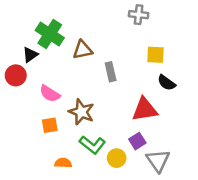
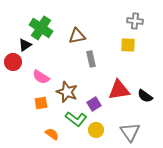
gray cross: (139, 15) -> (135, 21), moved
brown triangle: (83, 50) -> (77, 36), moved
black semicircle: (166, 83) -> (145, 96), moved
purple square: (137, 141) -> (94, 104), moved
orange semicircle: (63, 163) -> (52, 134), turned 32

